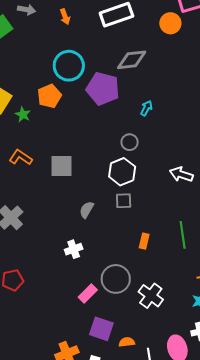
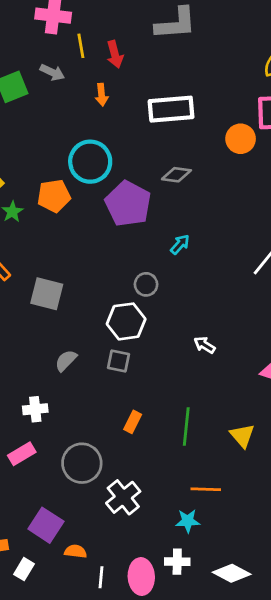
gray diamond: (132, 60) -> (176, 175), size x0.7
white arrow: (181, 174) -> (204, 345), size x0.7
pink rectangle: (88, 294) -> (22, 454), moved

